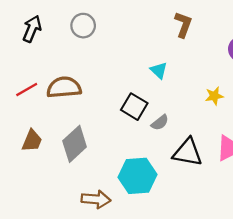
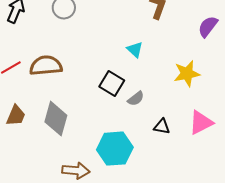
yellow star: (214, 96) -> (187, 74), size x1.5
gray diamond: (75, 144) -> (56, 119), turned -32
black triangle: (188, 152) -> (162, 127), size x0.6

